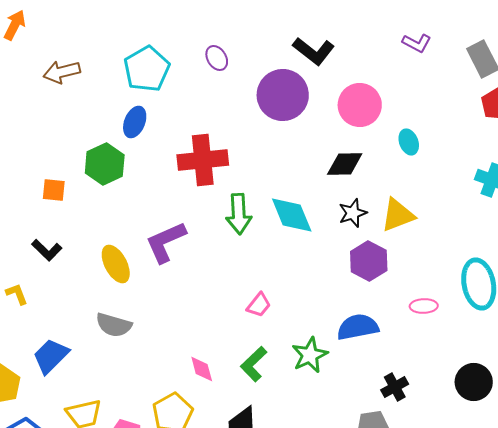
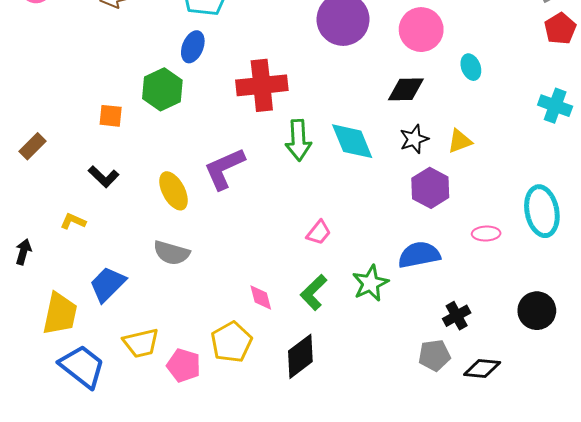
yellow triangle: (398, 215) -> (460, 141), size x0.7
yellow L-shape: (17, 294) -> (73, 221), turned -45

